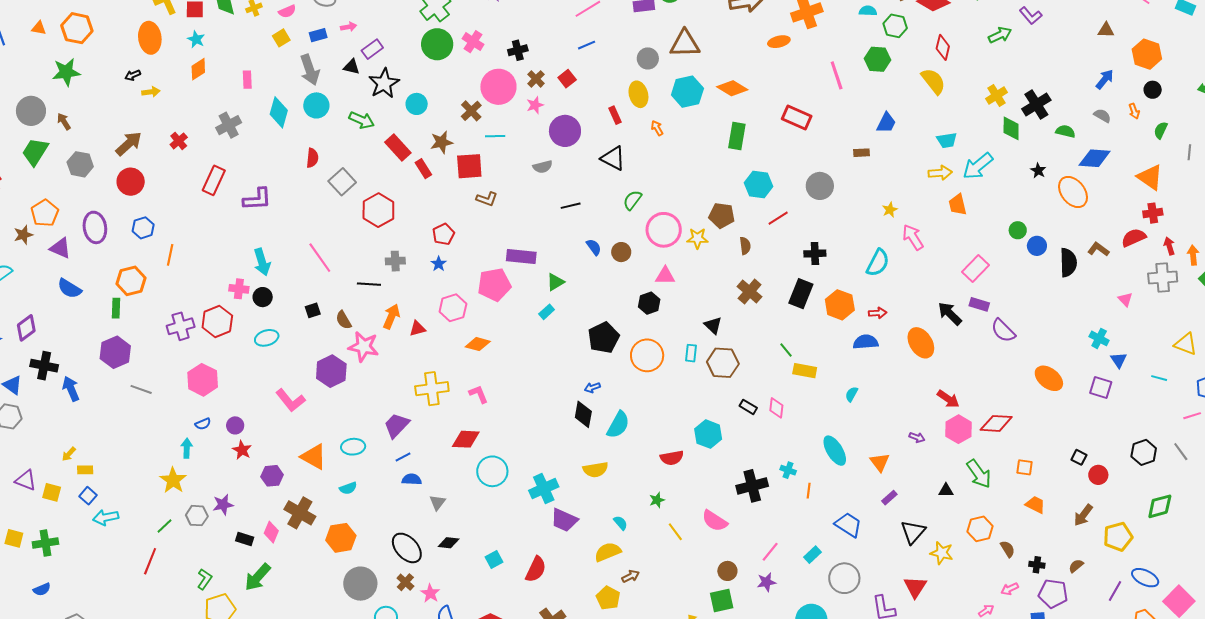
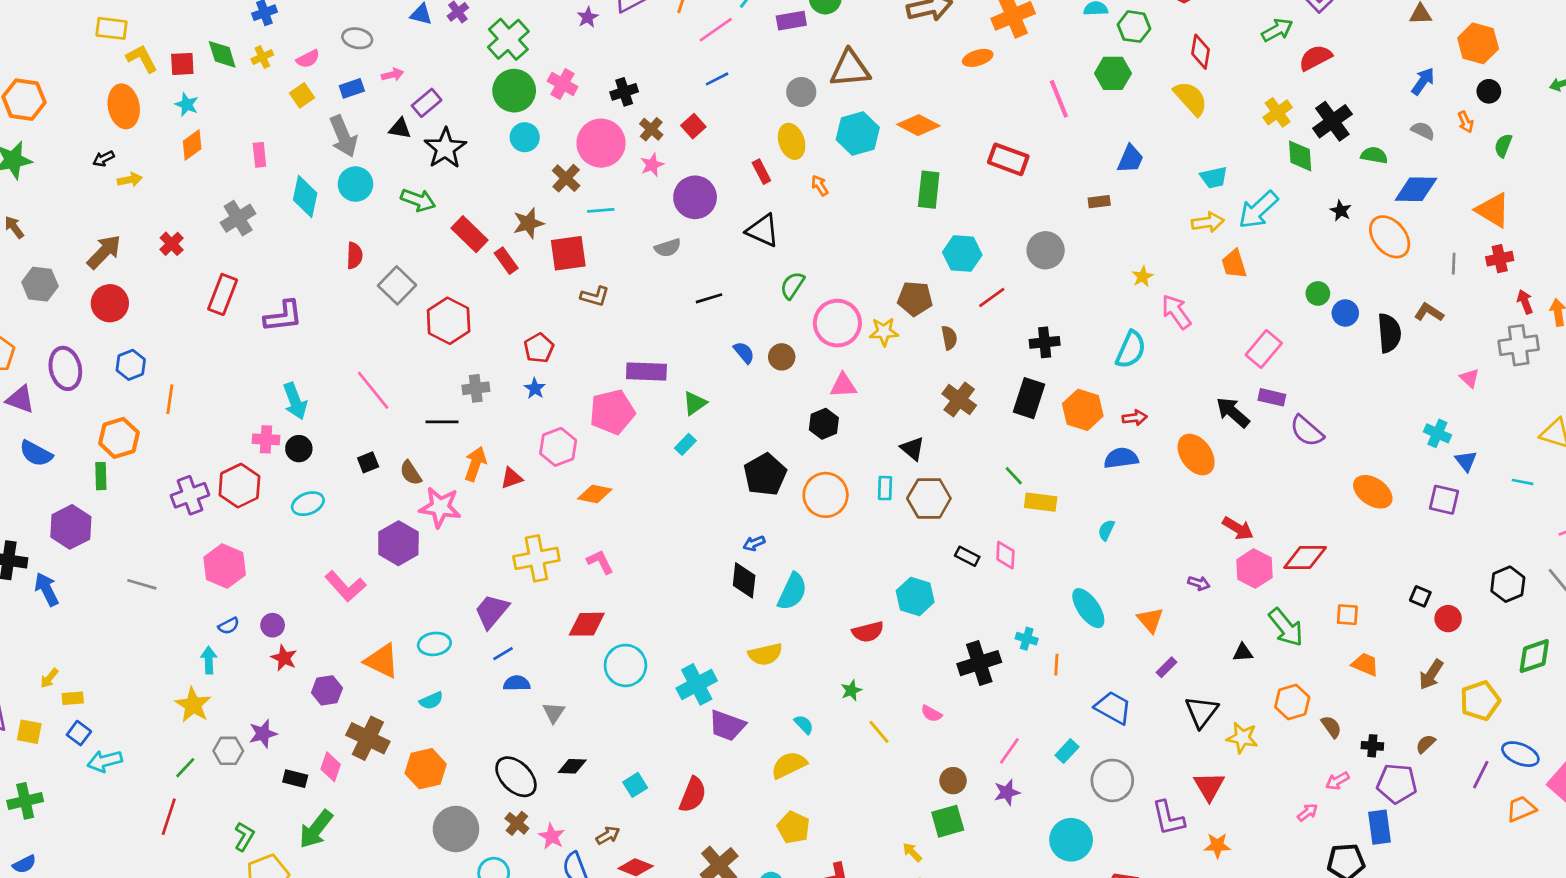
cyan circle: (417, 104) -> (525, 137), moved
gray line: (1189, 152) -> (1454, 264), moved
red semicircle: (1134, 238) -> (1315, 58), moved
purple hexagon: (115, 352) -> (71, 527), moved
pink semicircle: (715, 521) -> (931, 714), size x0.6
brown arrow: (631, 576) -> (608, 835), moved

